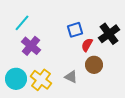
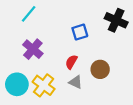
cyan line: (22, 23) -> (29, 14), moved
black cross: (109, 34) -> (116, 20), moved, turned -30
red semicircle: (87, 45) -> (71, 62), moved

